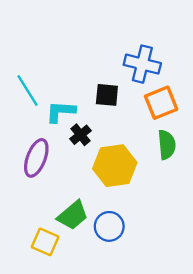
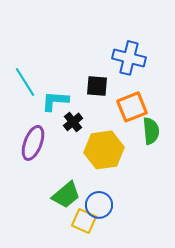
orange square: (161, 103) -> (132, 107), moved
yellow square: (45, 242) -> (84, 221), moved

